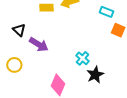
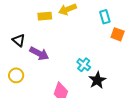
cyan rectangle: (106, 12) -> (105, 17), turned 56

